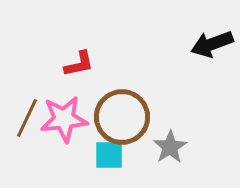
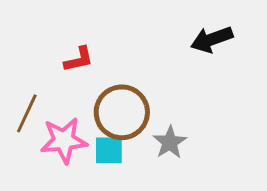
pink star: (64, 119) -> (64, 140), moved

